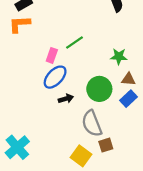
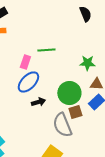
green line: (75, 42) -> (46, 50), turned 30
brown square: (106, 145) -> (75, 112), moved

